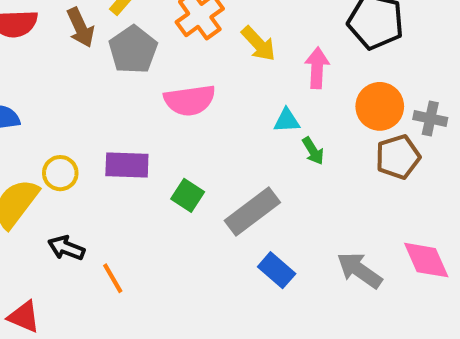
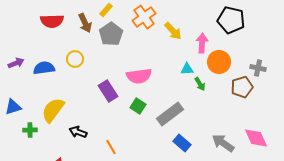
pink semicircle: (190, 100) -> (139, 76), moved
orange circle: (380, 106) -> (219, 62), moved
purple rectangle: (127, 165) -> (108, 91), turned 55
yellow circle: (60, 173) -> (75, 59), moved
orange line: (113, 278) -> (111, 147), moved

